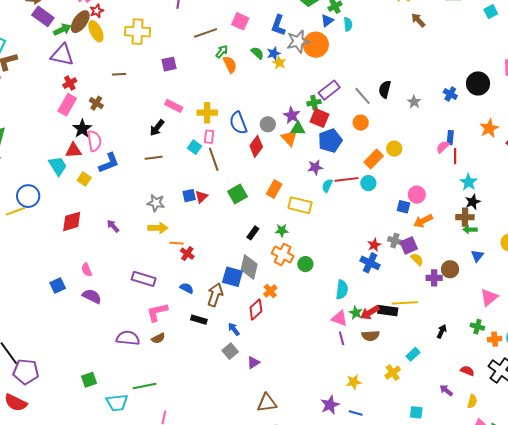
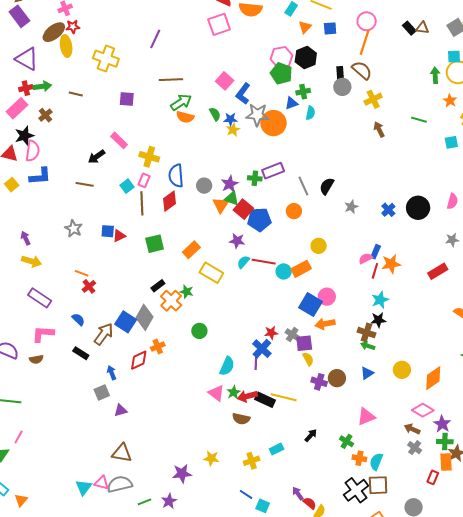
pink square: (240, 21) -> (225, 81), moved
green arrow: (62, 30) -> (42, 86), moved
green arrow: (222, 52) -> (181, 102), size x1.5
orange semicircle: (230, 64) -> (185, 117), turned 114
red square: (319, 118) -> (243, 209), moved
orange star: (489, 128) -> (391, 264), moved
red diamond: (256, 146) -> (170, 201), moved
orange rectangle: (374, 159) -> (301, 269), moved
blue square: (404, 207) -> (310, 305), size x1.6
yellow arrow: (158, 228) -> (32, 261), moved
orange cross: (283, 255) -> (171, 301), moved
purple line: (342, 338) -> (256, 363), moved
red semicircle: (467, 371) -> (310, 503), moved
blue line: (356, 413) -> (246, 494), moved

